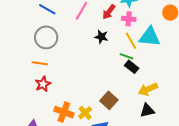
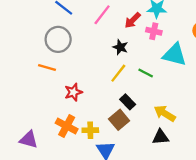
yellow line: (131, 41) -> (118, 73), moved, turned 60
black rectangle: (132, 67) -> (128, 102), moved
red star: (43, 84) -> (73, 92), moved
yellow arrow: (148, 89) -> (165, 113), turned 48
yellow cross: (85, 113) -> (90, 130), turned 32

